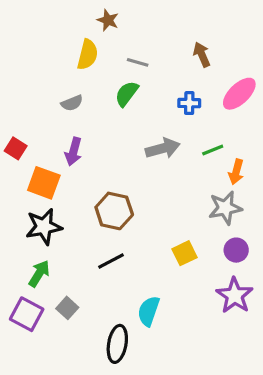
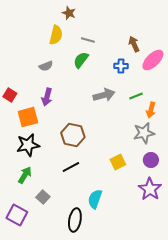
brown arrow: (202, 55) -> (134, 44), moved
orange square: (44, 183) -> (28, 117), turned -35
purple square: (27, 314) -> (17, 215), moved

